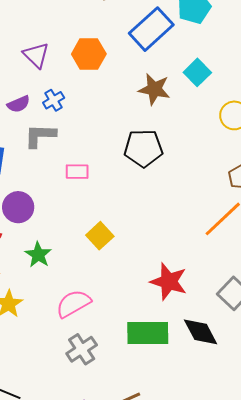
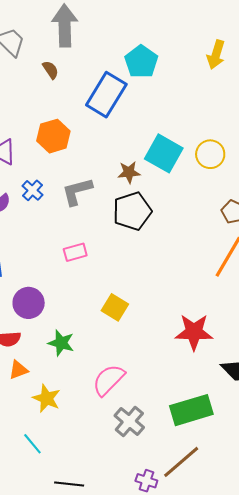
cyan square: (197, 72) -> (164, 153), moved, size x1.4
brown star: (154, 89) -> (129, 172), moved, size x0.7
gray L-shape: (40, 136) -> (77, 191), moved
green rectangle: (148, 333) -> (191, 410), moved

